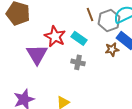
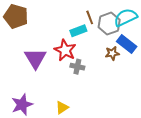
red star: (55, 36) -> (65, 50), moved
cyan rectangle: (79, 38) -> (78, 31), moved, turned -56

